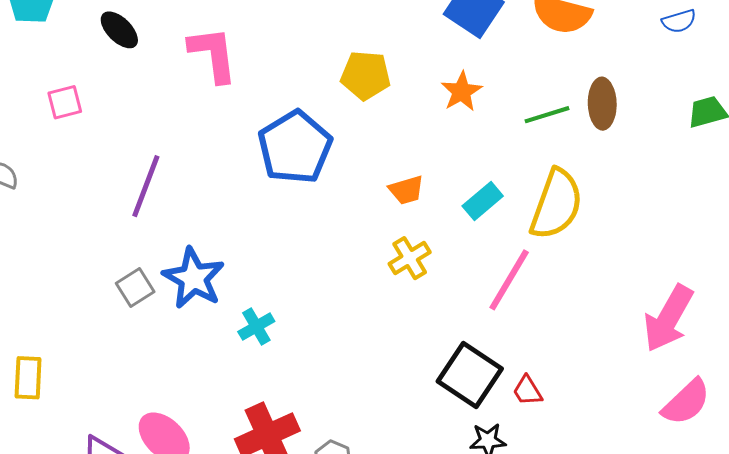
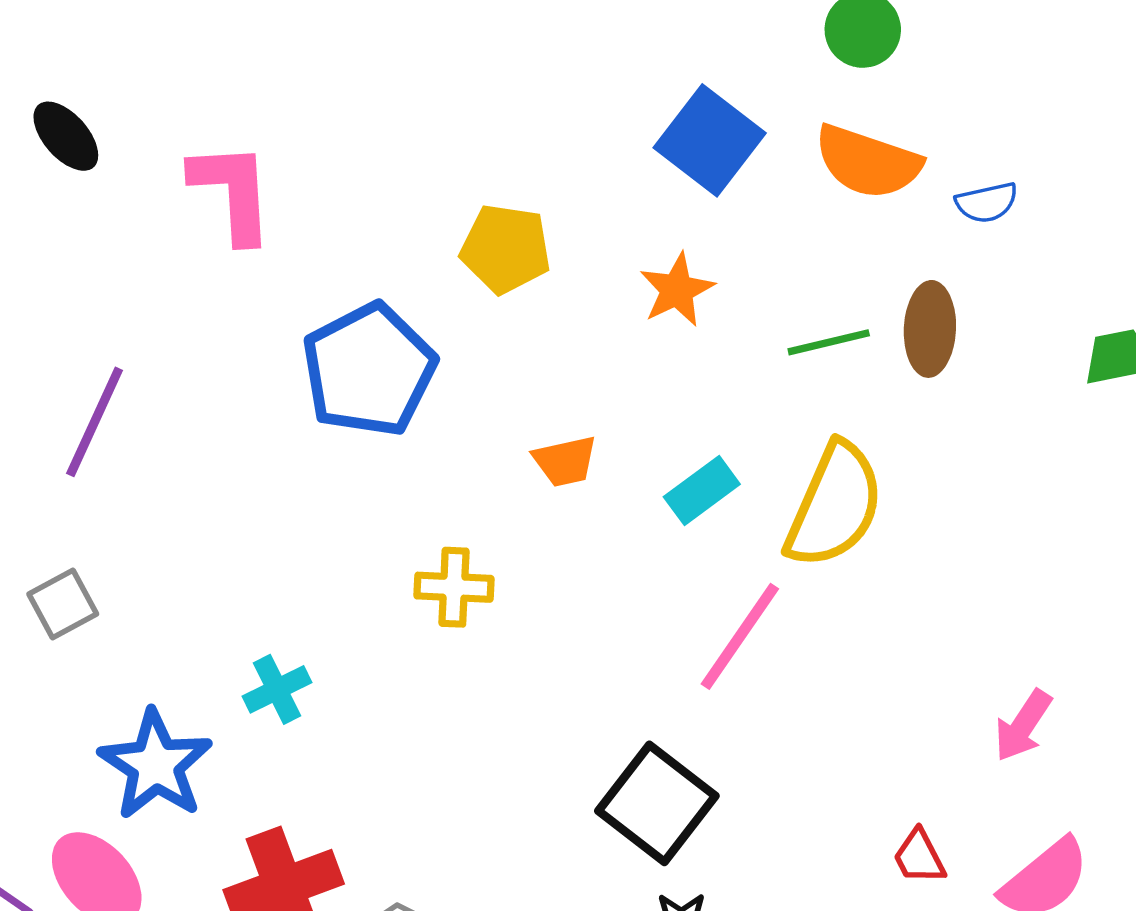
blue semicircle: (679, 21) -> (987, 202), moved
yellow cross: (410, 258) -> (454, 587), moved, turned 30
blue star: (194, 278) -> (156, 765), moved
pink arrow: (668, 318) -> (1023, 726), size x0.6
red trapezoid: (527, 391) -> (919, 857), moved

